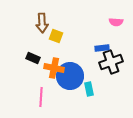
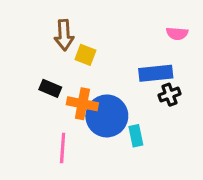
blue rectangle: (102, 48) -> (156, 73), size x1.5
black cross: (111, 62) -> (169, 95), size x0.6

